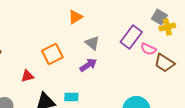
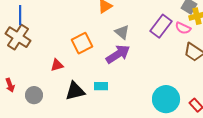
pink semicircle: (148, 49) -> (183, 28), moved
purple arrow: (88, 65) -> (118, 54), size x1.4

